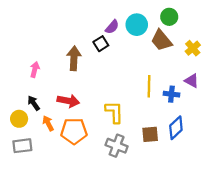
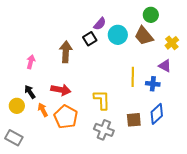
cyan circle: (137, 25) -> (118, 35), moved
purple triangle: (192, 81) -> (165, 66), moved
orange pentagon: (74, 131) -> (66, 117), turned 30
gray rectangle: (22, 146) -> (14, 138), moved, turned 36

